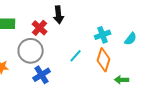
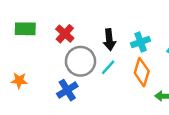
black arrow: (59, 15) -> (109, 40), moved
gray circle: (31, 51) -> (80, 61), moved

